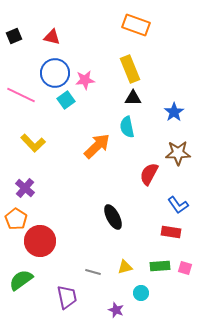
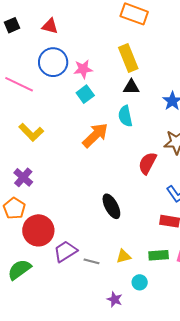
cyan square: (66, 100) -> (85, 94), moved
purple trapezoid: (67, 297) -> (65, 251), moved, turned -110

